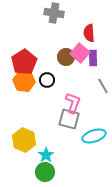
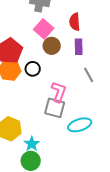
pink square: (80, 53) -> (44, 29), moved

